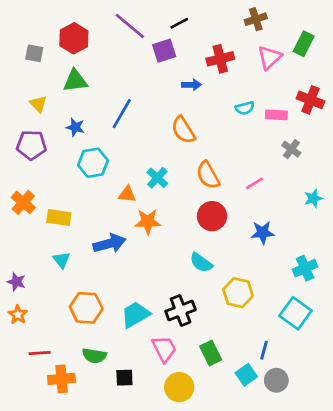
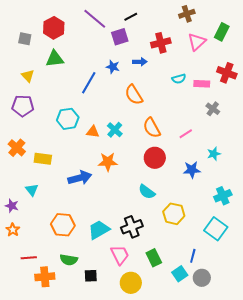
blue star: (75, 127) -> (113, 67), moved
orange triangle: (127, 194) -> (93, 132), moved
cyan star: (313, 198) -> (214, 154), moved
cyan triangle: (62, 260) -> (32, 190), moved

